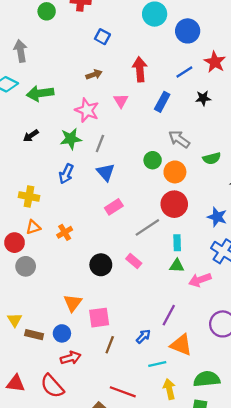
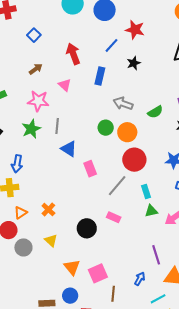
blue square: (102, 37) -> (34, 35), turned 32
blue arrow: (66, 174) -> (17, 164), moved
pink rectangle: (114, 207) -> (90, 169), moved, turned -63
purple line: (169, 315) -> (156, 255), turned -30
yellow triangle: (15, 320) -> (51, 240), moved

